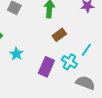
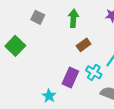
cyan star: (16, 54) -> (49, 96), moved

